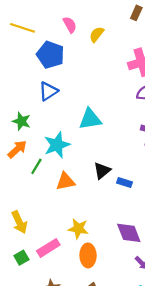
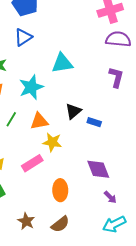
green line: (36, 166) -> (11, 119), moved
yellow star: (78, 229) -> (52, 142), moved
pink rectangle: (48, 248) -> (32, 163), moved

